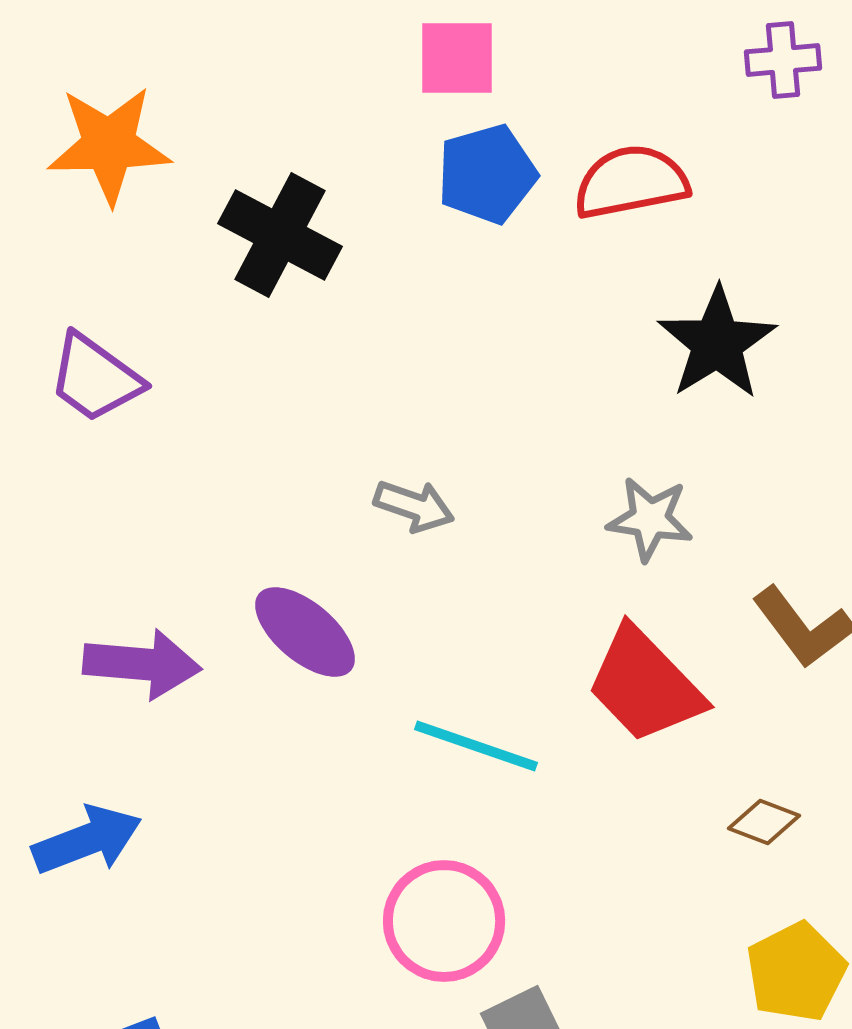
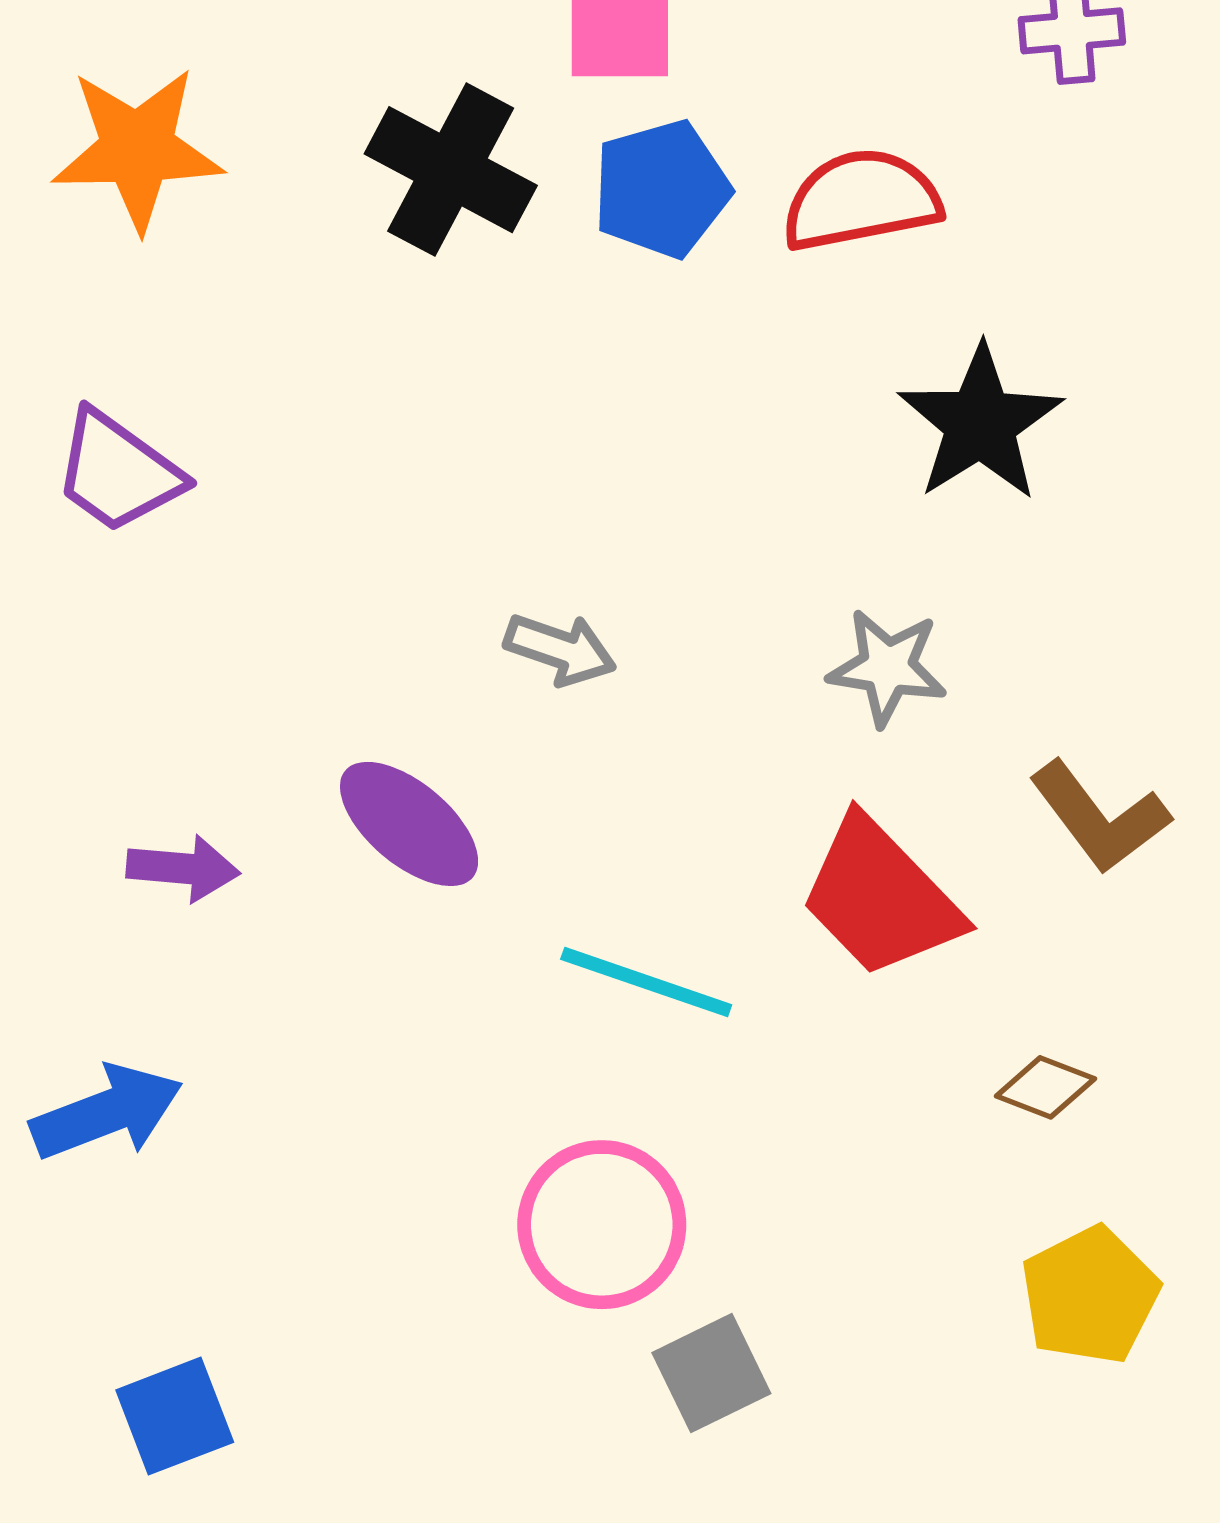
black cross: (280, 235) -> (451, 170), moved
purple arrow: (142, 664) -> (183, 868), size x0.7

